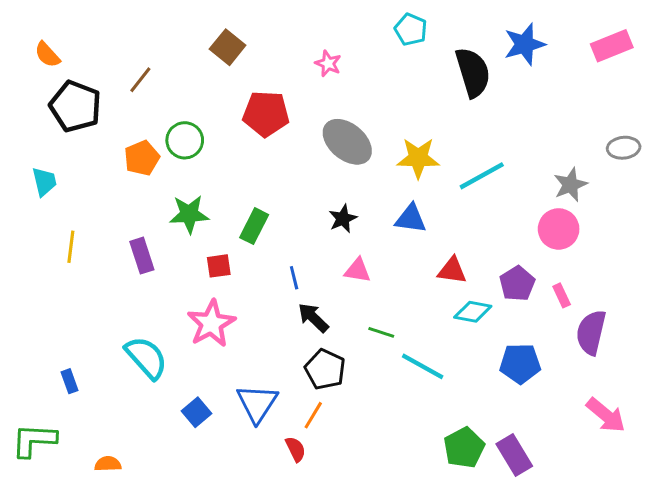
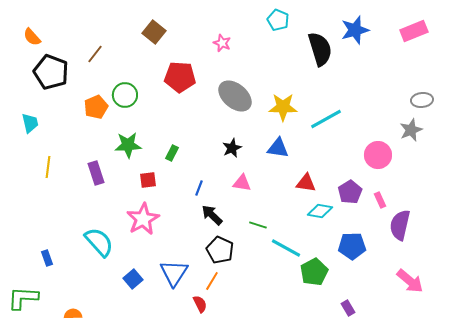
gray star: (570, 185) -> (411, 130), moved
green rectangle: (254, 226) -> (172, 153), size x0.7
blue line: (294, 278) -> (199, 188), turned 35
green pentagon: (464, 448) -> (314, 272), moved
purple rectangle: (514, 455) -> (348, 308), size x0.6

